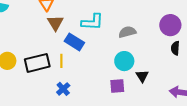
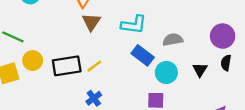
blue rectangle: (74, 42) -> (143, 55), moved
yellow line: (61, 61) -> (94, 66), turned 48
black triangle: (142, 76) -> (200, 70), moved

